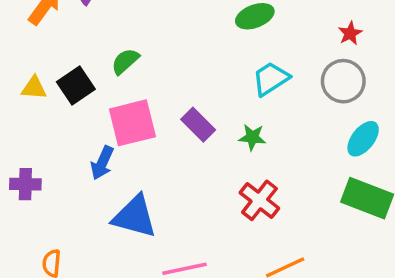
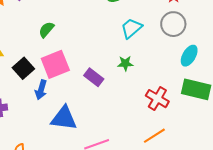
black square: (76, 85) -> (23, 68), moved
purple rectangle: (198, 125) -> (94, 77), moved
red cross: (259, 200) -> (157, 99), moved

